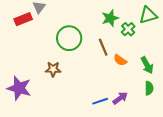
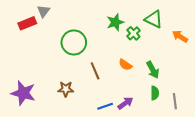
green triangle: (148, 15) -> (154, 19), turned 42
brown line: (103, 47) -> (95, 71), moved
brown star: (53, 69) -> (66, 89), moved

